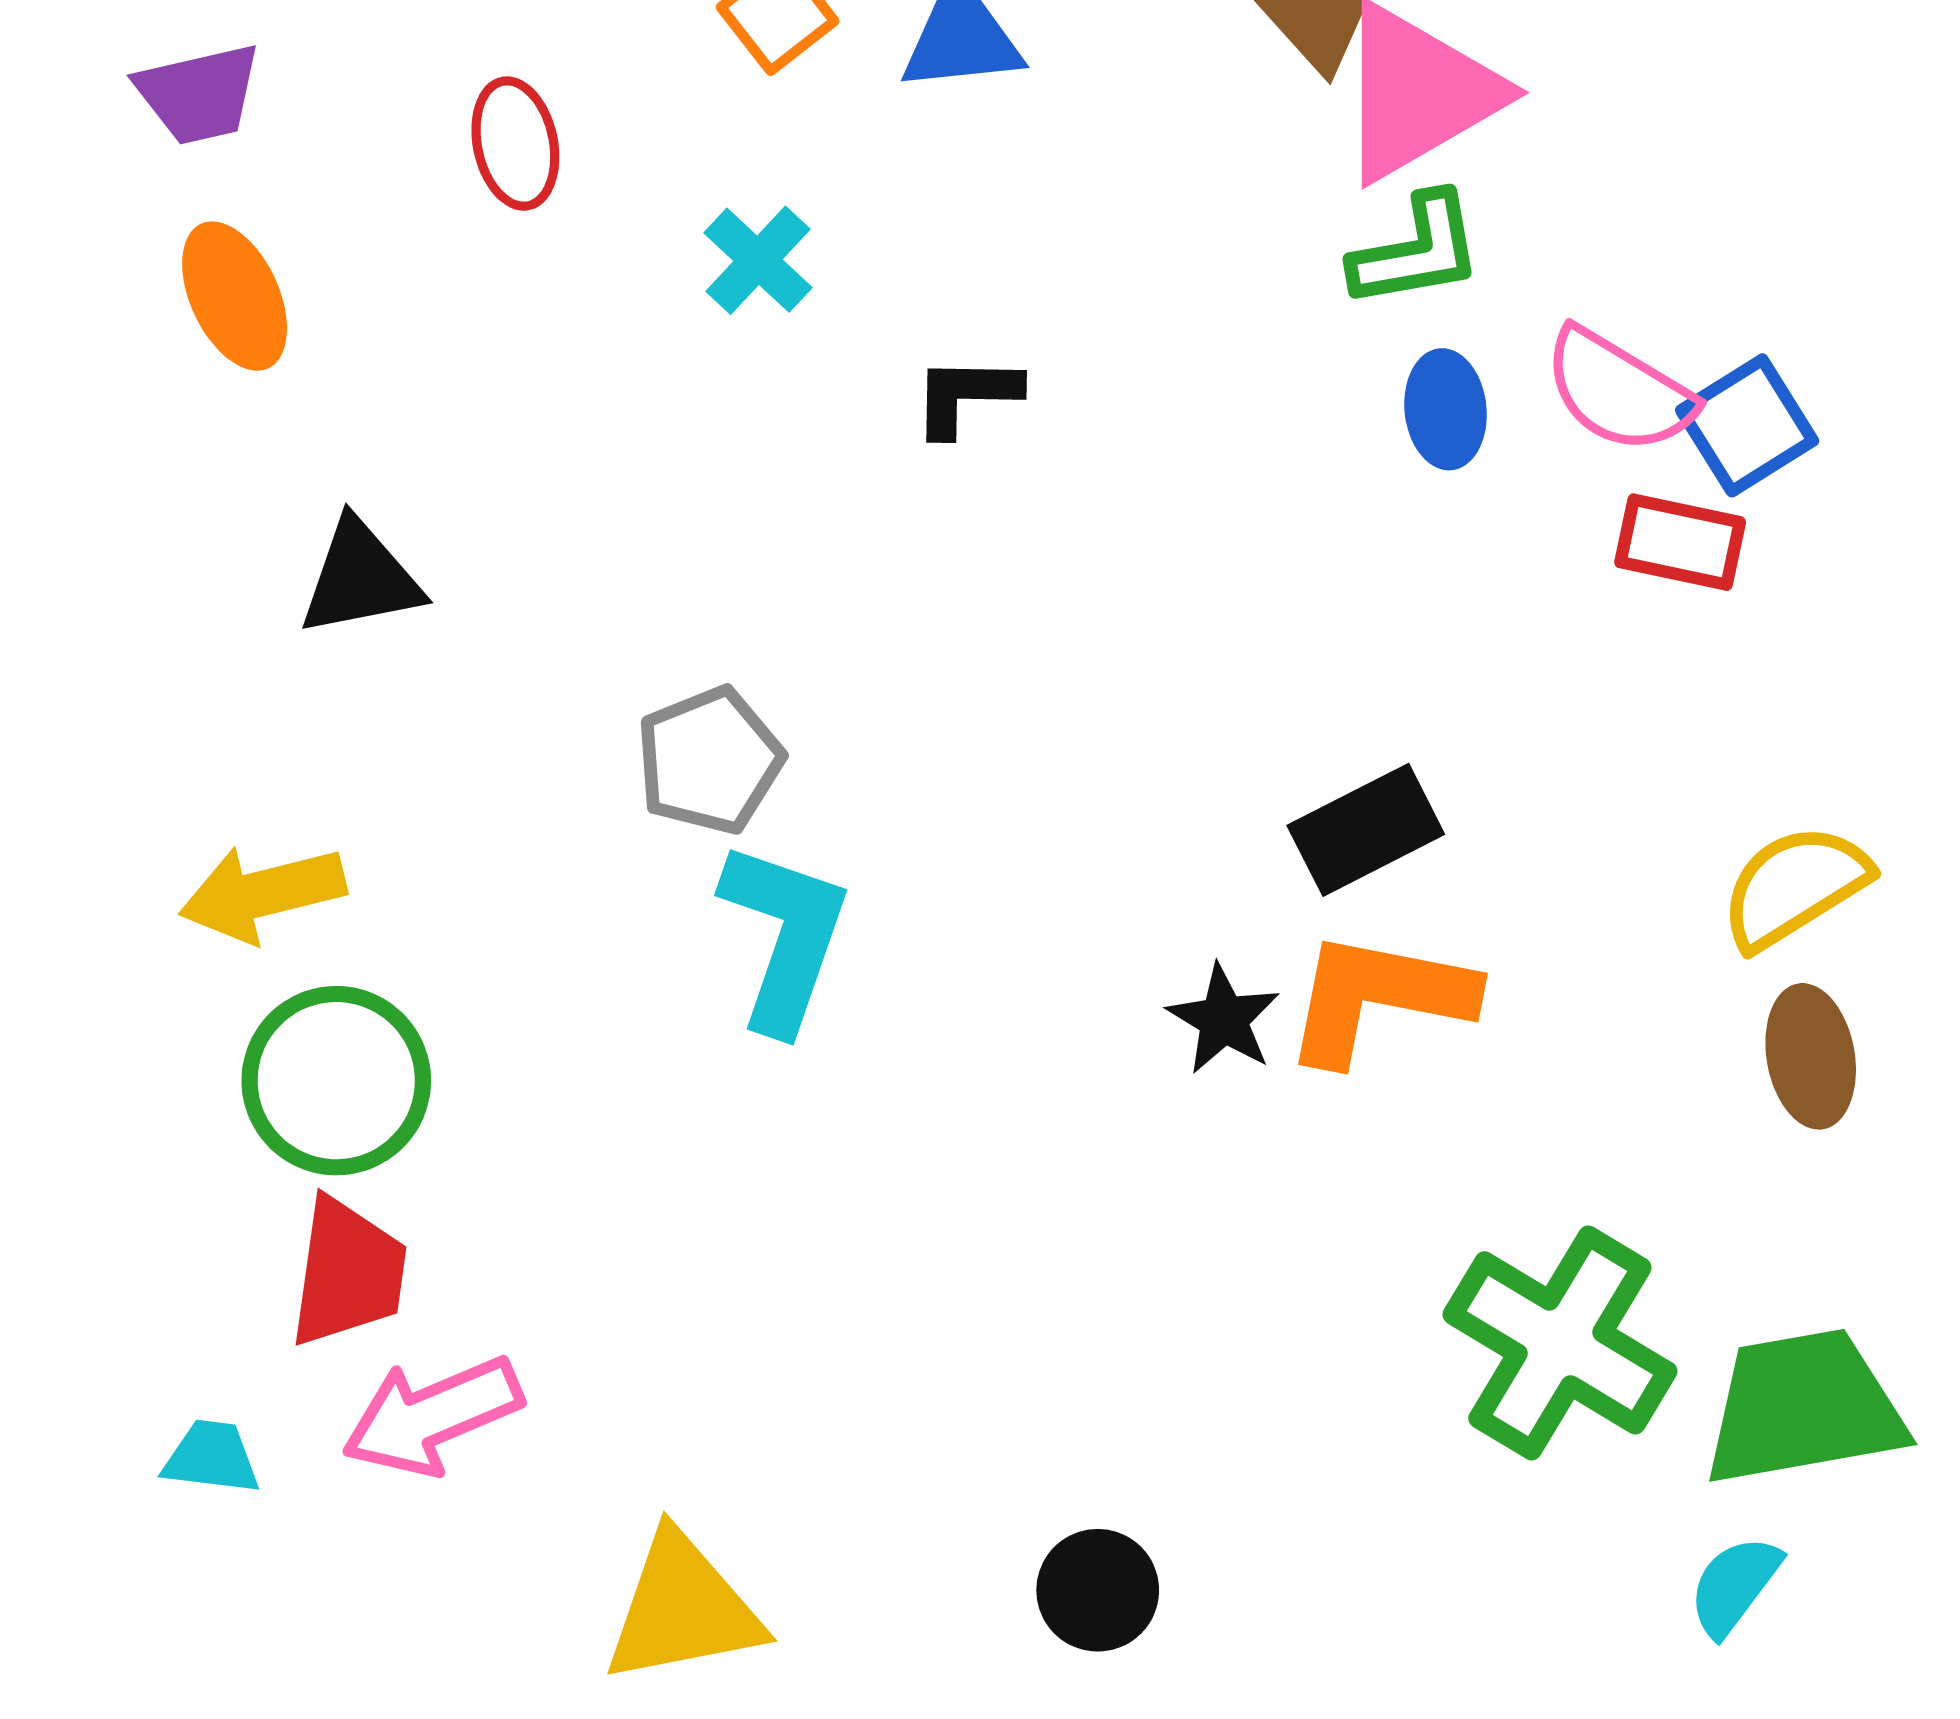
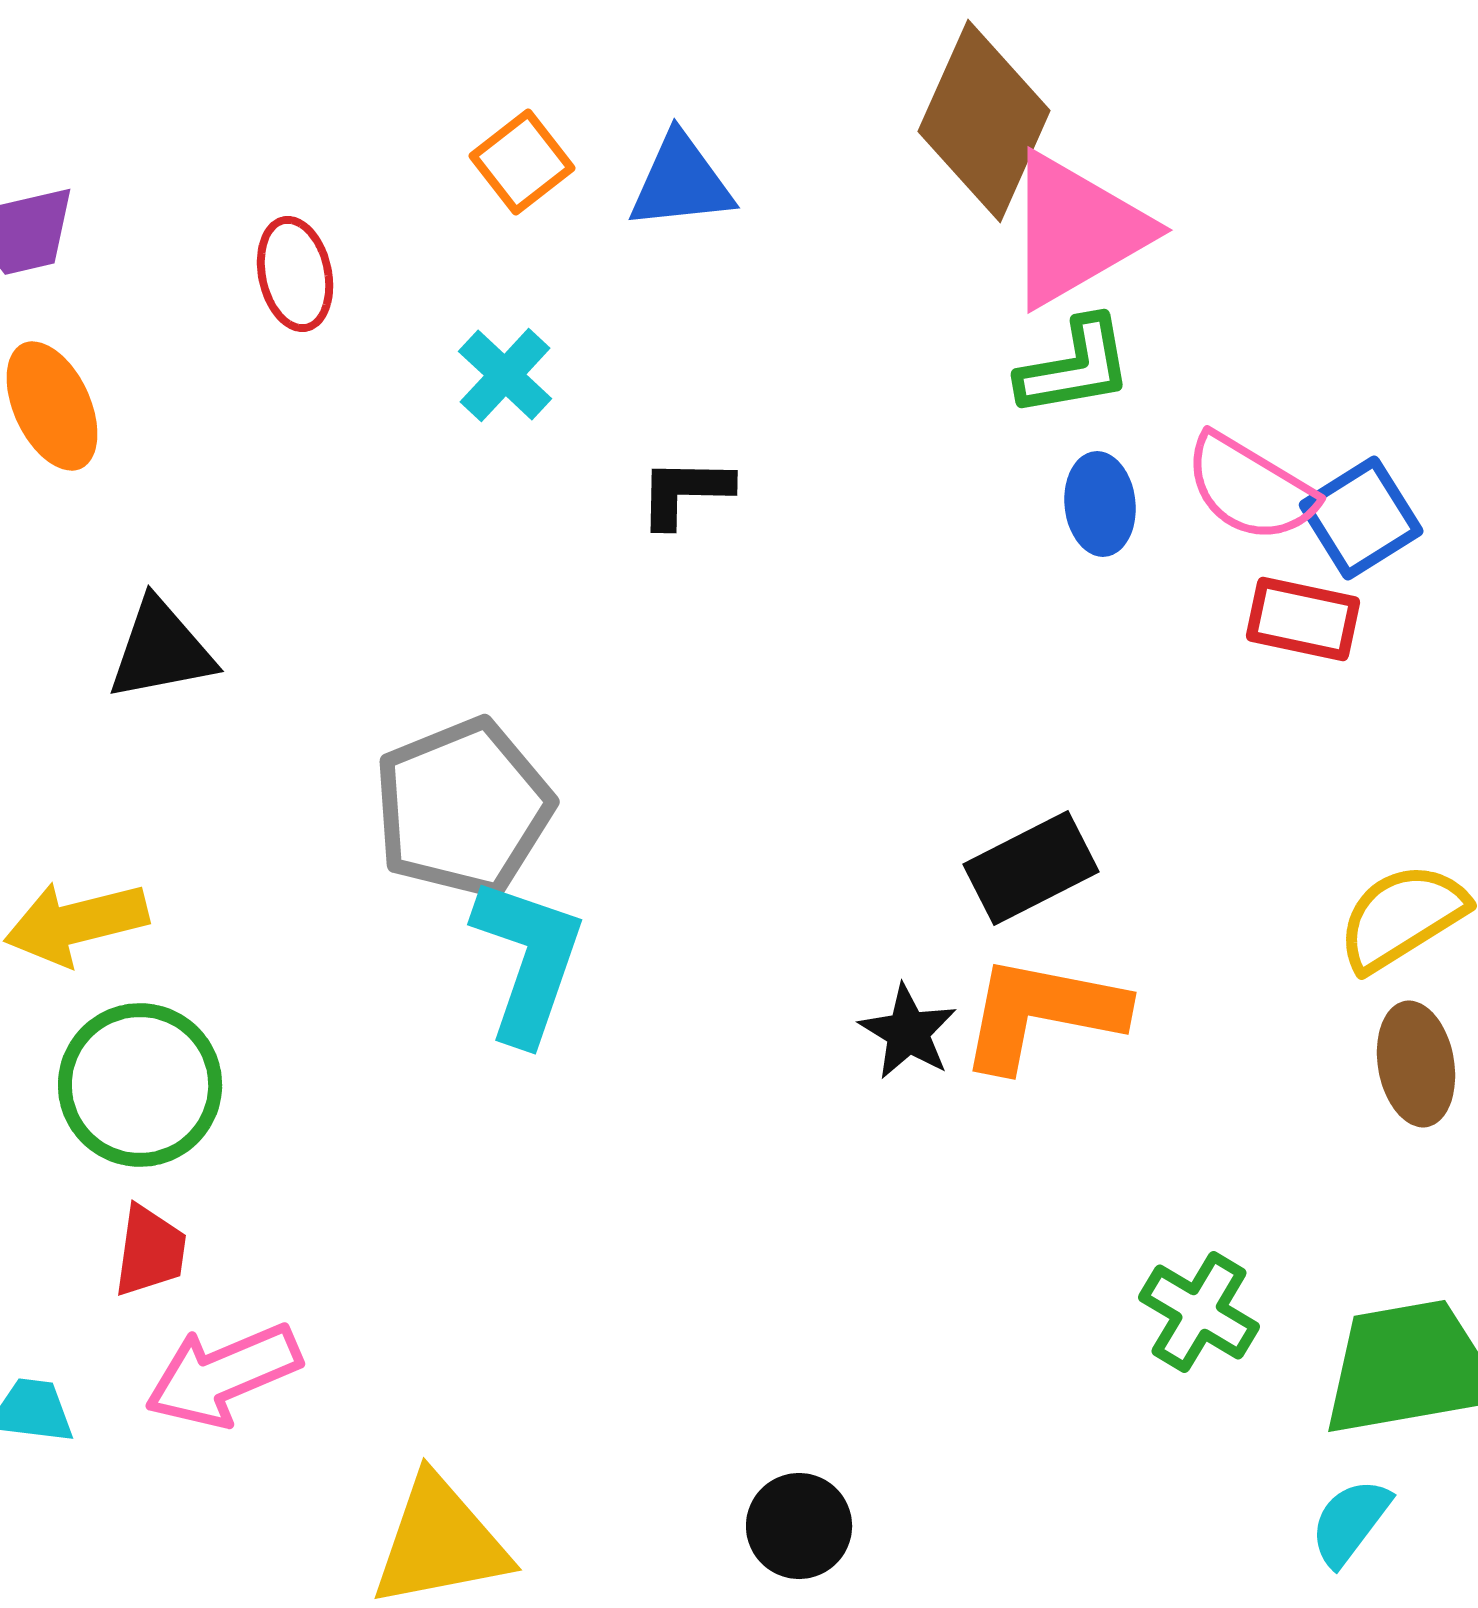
gray pentagon: (709, 761) -> (463, 808), size x1.4
red trapezoid: (348, 1272) -> (150, 1251), size x0.7
green cross: (1560, 1343) -> (1199, 1312), size x0.6

